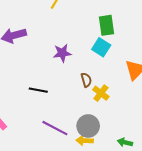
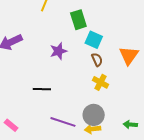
green rectangle: (107, 25) -> (78, 20), moved
brown semicircle: (86, 80) -> (97, 60), moved

